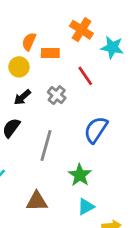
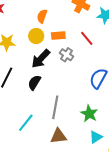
orange rectangle: (50, 53) -> (58, 36), moved
black arrow: (22, 97) -> (41, 59), size x1.5
gray line: (46, 145) -> (55, 107), moved

